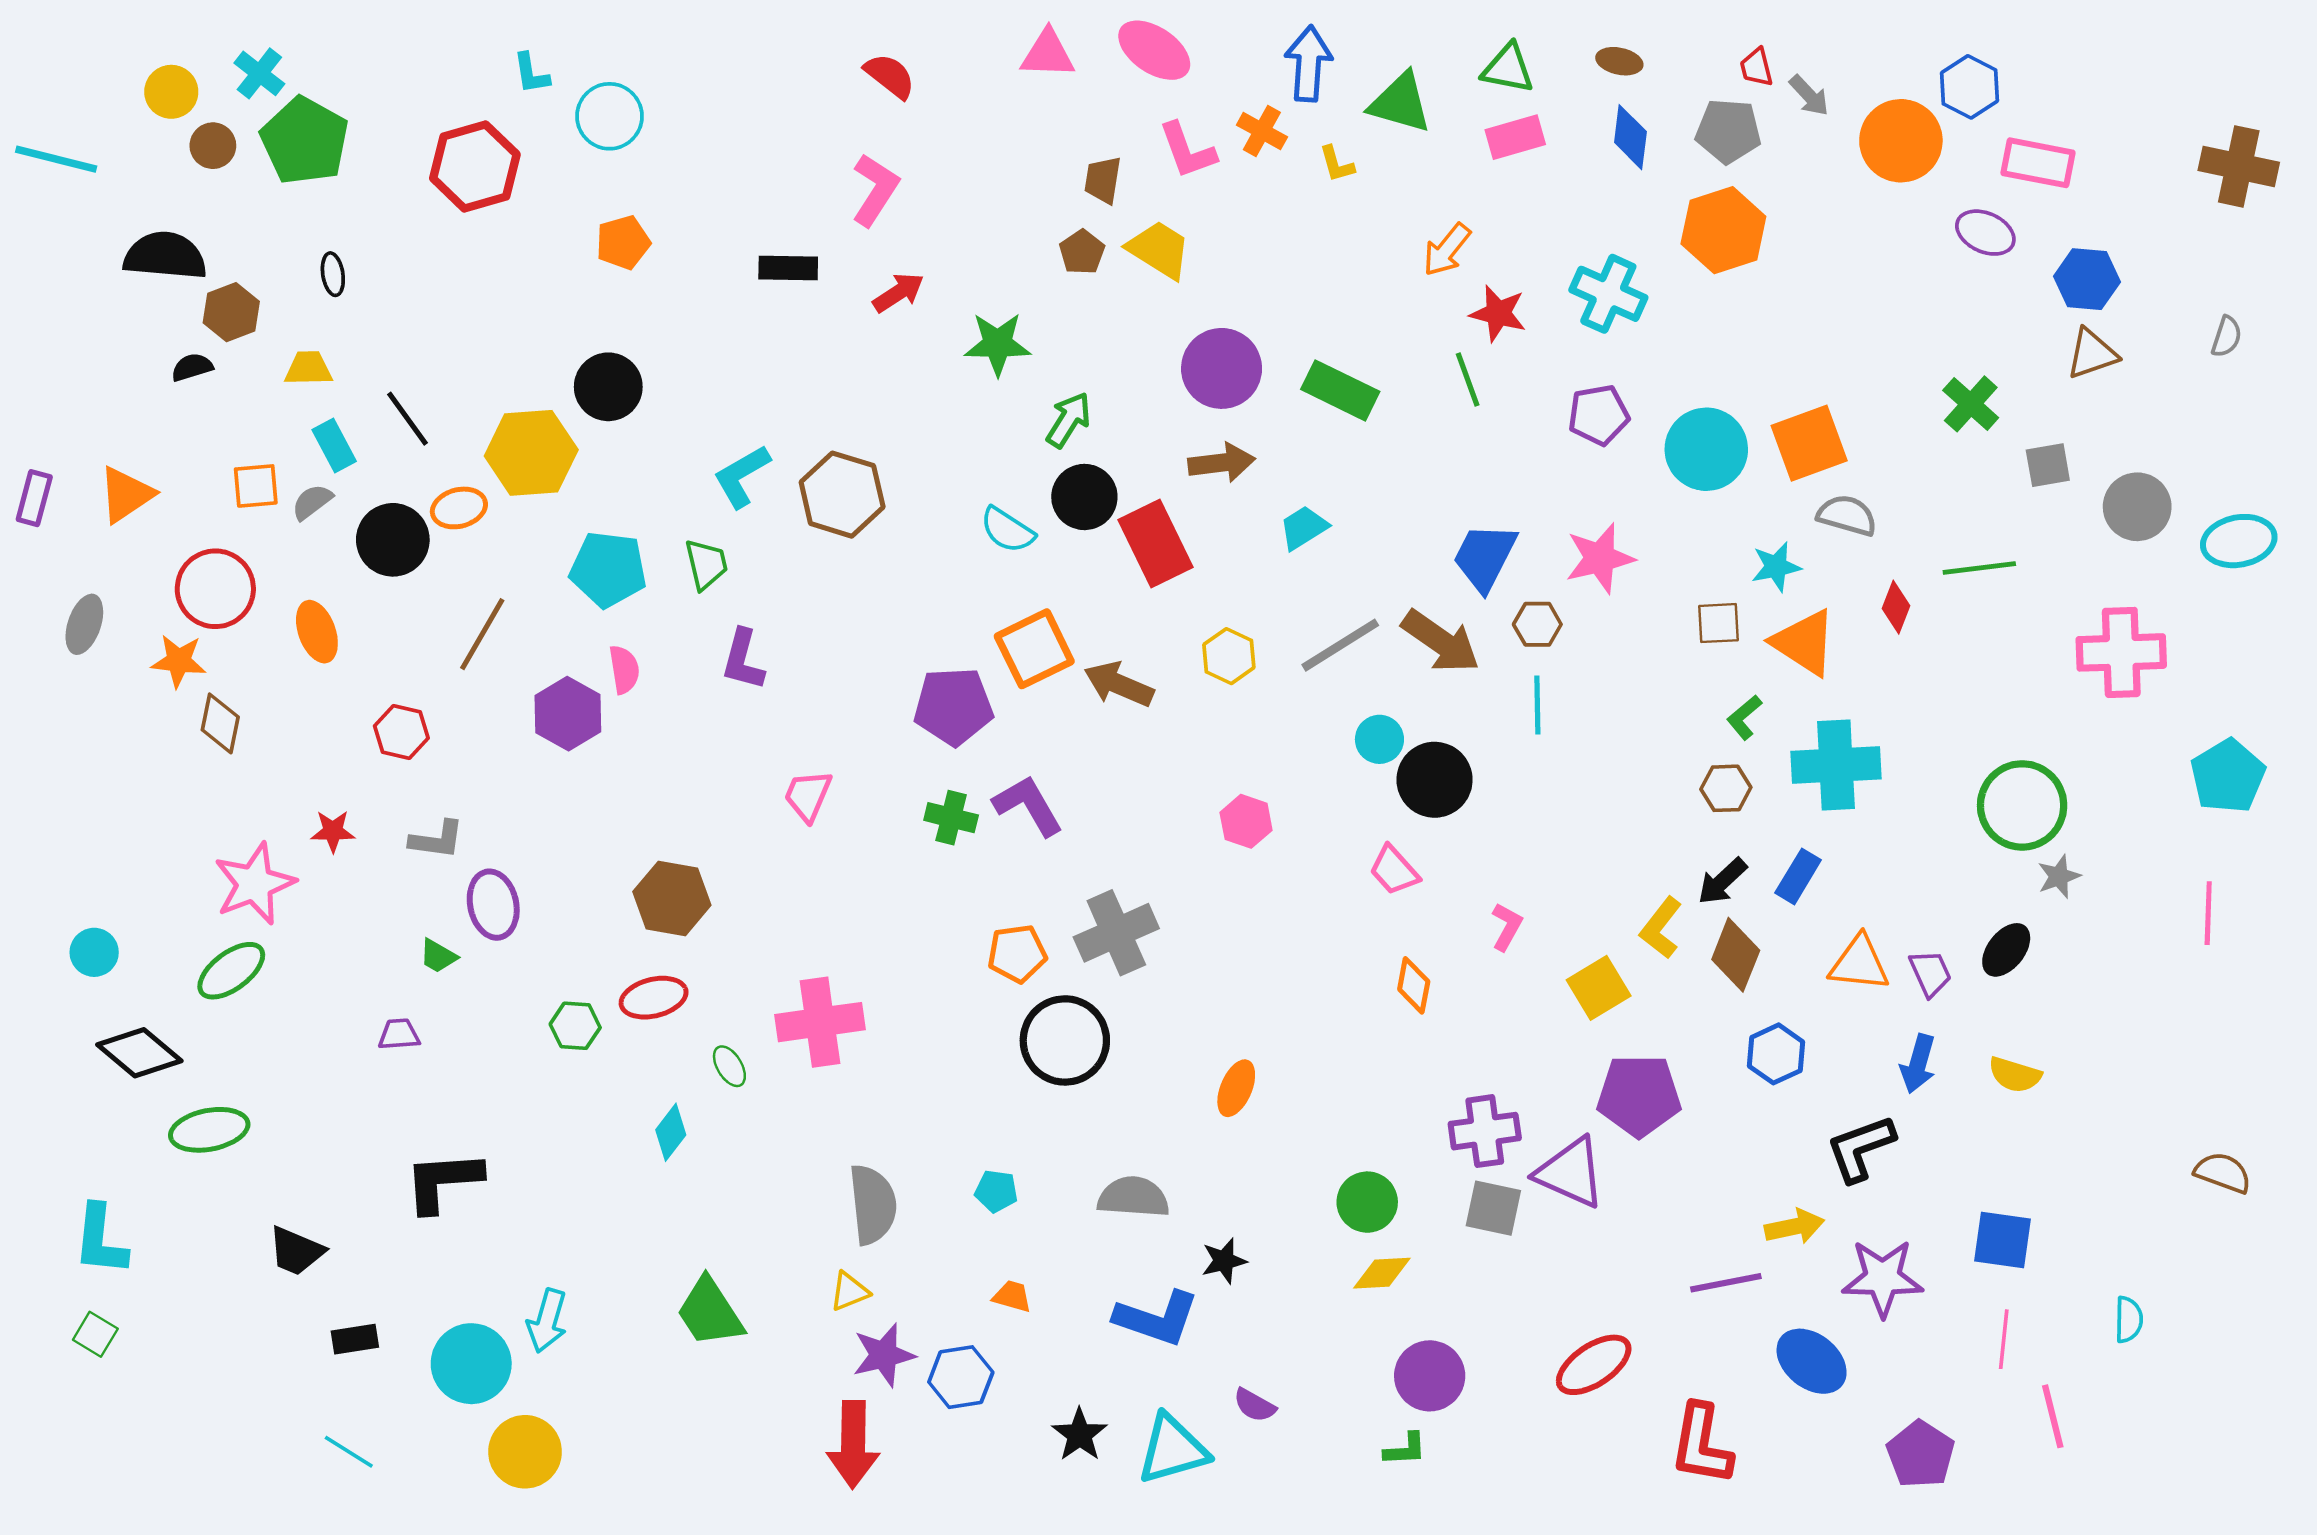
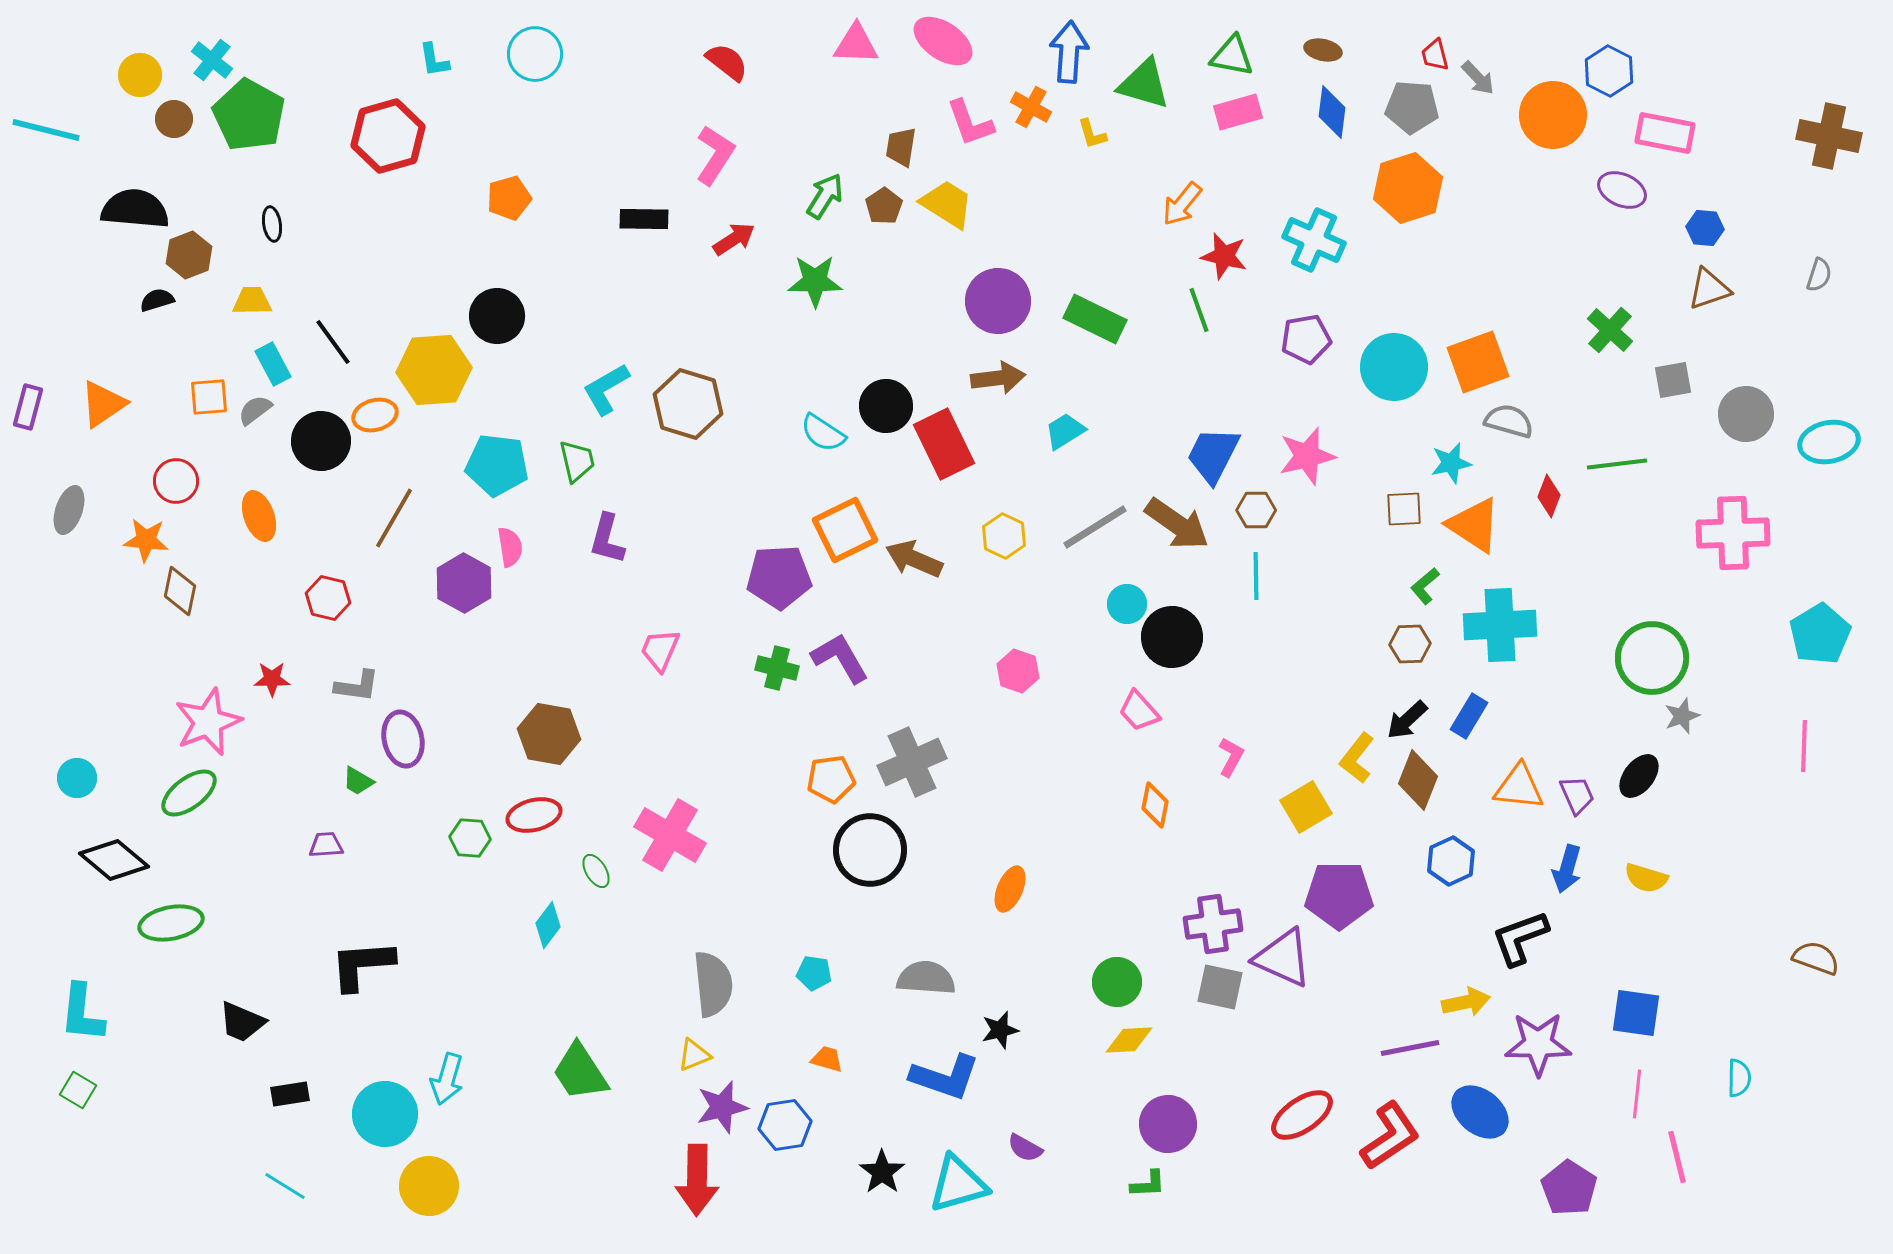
cyan circle: (609, 116) -> (535, 54), moved
blue hexagon: (2087, 279) -> (1705, 228), size x0.7
green arrow: (1069, 420) -> (825, 196), moved
red circle: (215, 589) -> (176, 481), size x0.7
pink cross: (820, 1022) -> (670, 835), turned 38
red L-shape: (1701, 1444) -> (1390, 1136), moved, turned -134

